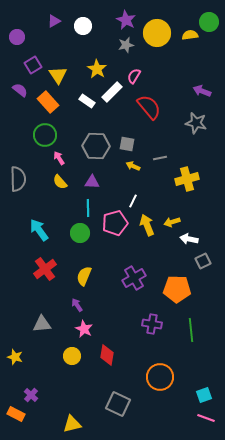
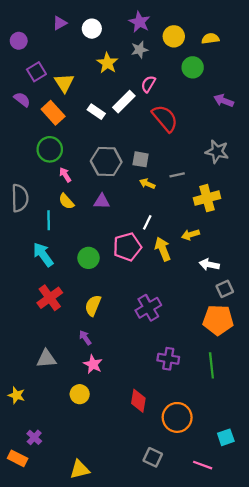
green circle: (209, 22) -> (193, 67), moved
yellow circle: (157, 33) -> (174, 36), size x0.7
yellow star: (97, 69) -> (107, 63), moved
gray star: (196, 123) -> (217, 152), moved
cyan line: (88, 208) -> (49, 220), moved
yellow arrow: (172, 222) -> (190, 235), moved
orange pentagon: (177, 289) -> (218, 320), moved
red diamond: (107, 355) -> (138, 401), moved
gray square: (118, 404) -> (153, 457), moved, size x0.7
pink line: (206, 418) -> (203, 465), moved

